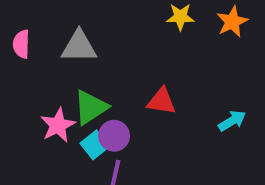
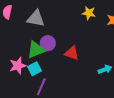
pink star: (58, 125) -> (18, 66), moved
purple circle: (114, 136) -> (48, 43), moved

